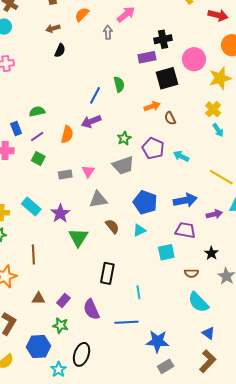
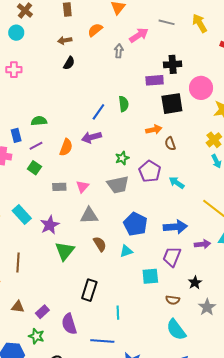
purple trapezoid: (185, 230) -> (172, 257), turned -85

